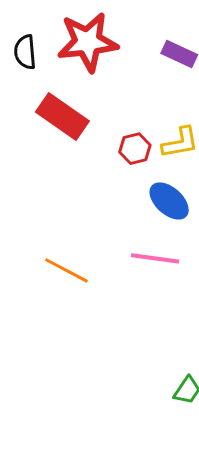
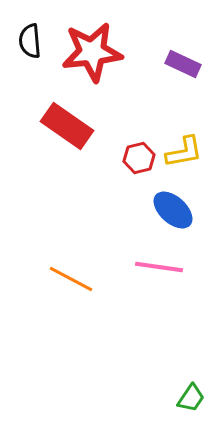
black semicircle: (25, 52) -> (30, 41), moved

